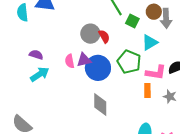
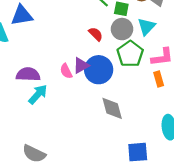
gray circle: (90, 34) -> (122, 29), moved
purple semicircle: (36, 55) -> (28, 74), size x1.5
green pentagon: (129, 62) -> (130, 54), turned 30

